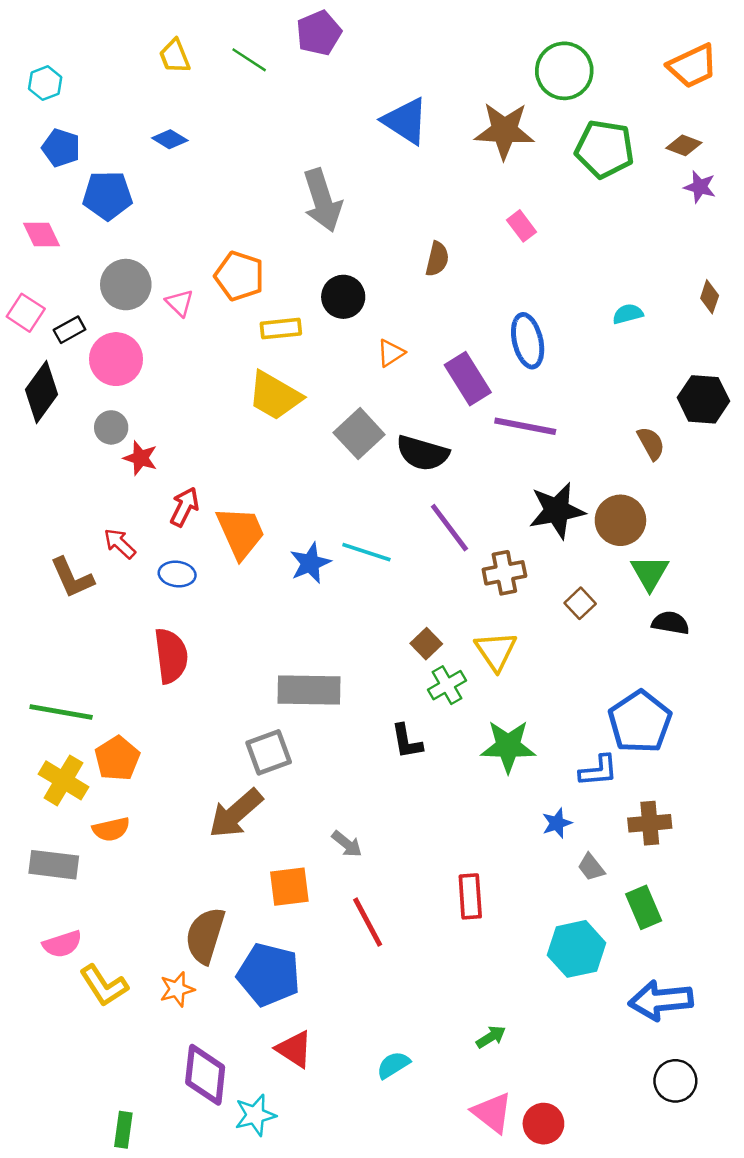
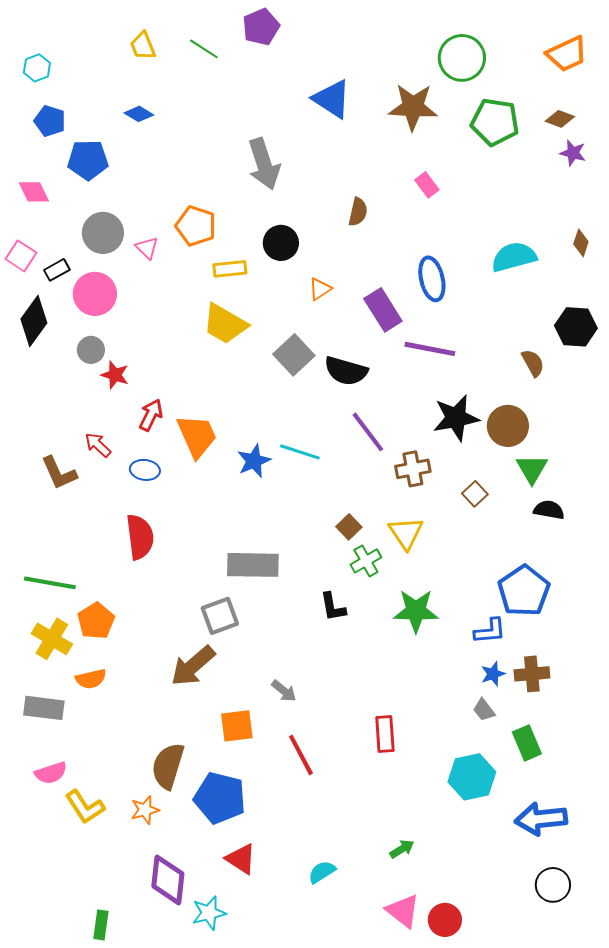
cyan semicircle: (628, 314) -> (514, 257), size x1.8
blue star: (557, 823) -> (493, 674), moved

